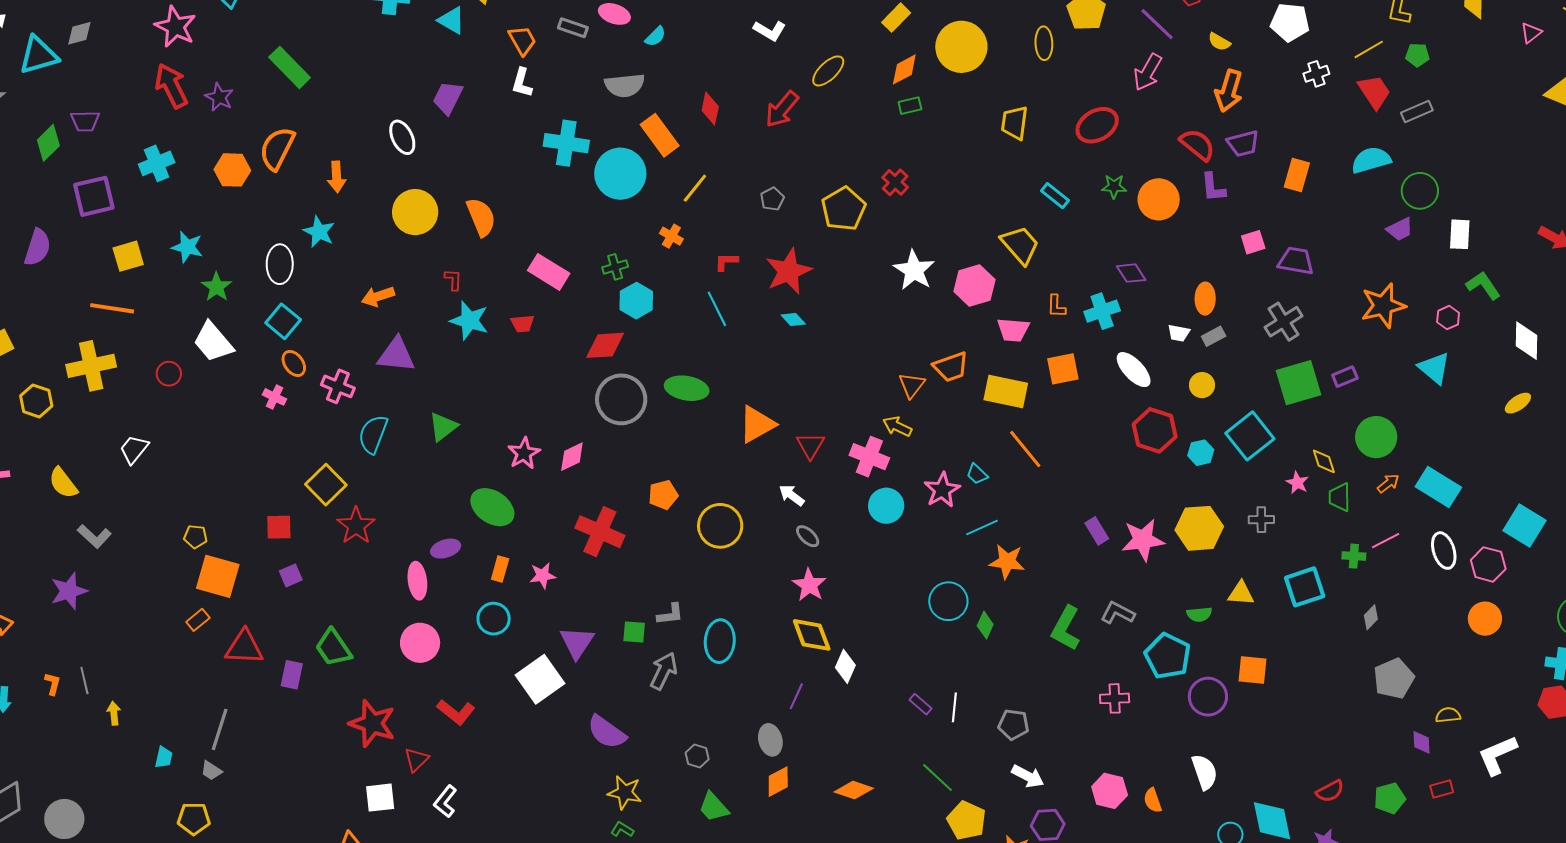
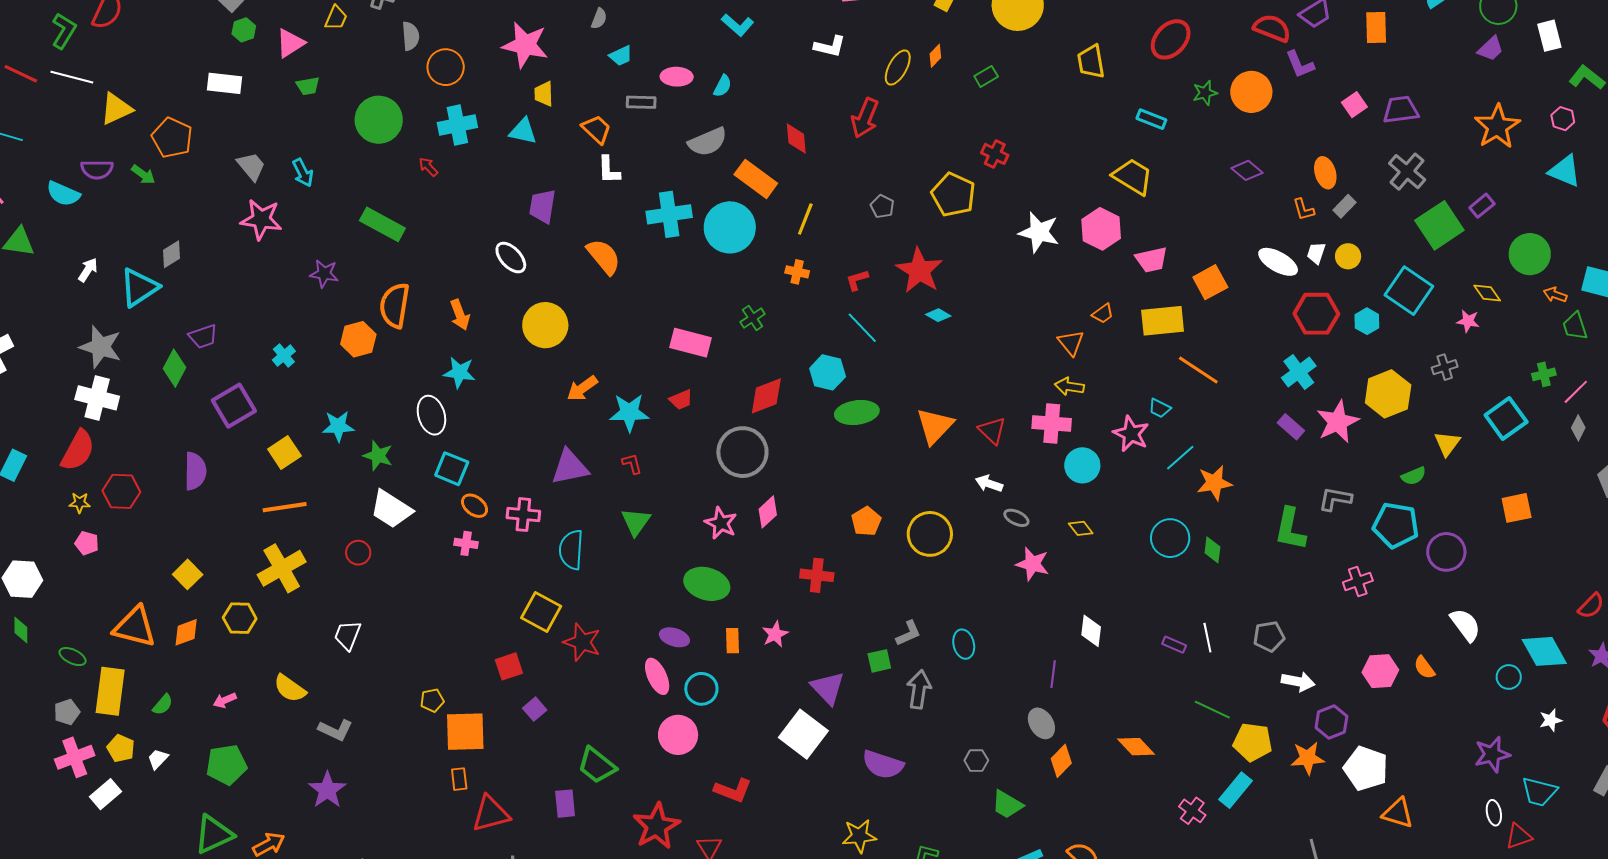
orange diamond: (904, 69) -> (935, 56), moved, size x0.7
red arrow: (171, 86) -> (428, 167), moved, size x0.5
cyan cross: (157, 163) -> (284, 356), size x0.7
orange semicircle: (481, 217) -> (604, 257), moved
red L-shape: (453, 280) -> (632, 464), moved
orange arrow: (378, 296) -> (582, 388), moved
cyan hexagon: (636, 301) -> (828, 372), moved
orange L-shape: (1056, 306) -> (1304, 209), moved
cyan cross: (1102, 311) -> (1299, 372), moved
white trapezoid: (1179, 333) -> (1316, 253), moved, turned 115
orange trapezoid: (951, 367) -> (1103, 314), size x0.6
gray circle: (621, 399) -> (742, 452), moved
orange arrow: (1388, 483) -> (1555, 295), turned -105
green trapezoid: (1340, 497) -> (1575, 326), moved
red cross: (600, 532) -> (817, 575), size x0.7
pink line: (1386, 541) -> (1576, 392), moved
purple ellipse: (446, 549) -> (674, 637), turned 52
yellow triangle: (1241, 593) -> (1447, 444), turned -40
cyan circle: (494, 619) -> (701, 689), moved
orange rectangle: (198, 620) -> (459, 779), turned -40
yellow diamond: (812, 635) -> (1081, 528), moved, size x0.6
cyan ellipse: (720, 641) -> (964, 644), size x0.7
red triangle: (244, 647) -> (491, 814), moved
orange square: (1252, 670) -> (1517, 508), moved
red star: (372, 723) -> (656, 826), turned -30
orange diamond: (854, 790) -> (1136, 747), turned 45
yellow star: (625, 792) -> (859, 836), moved

